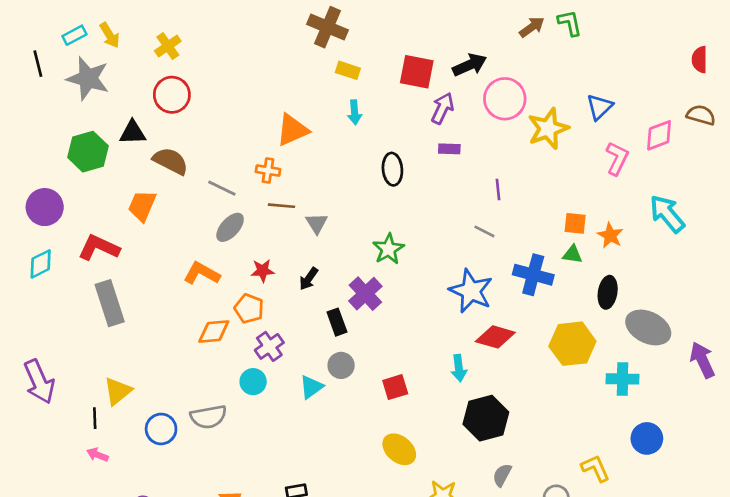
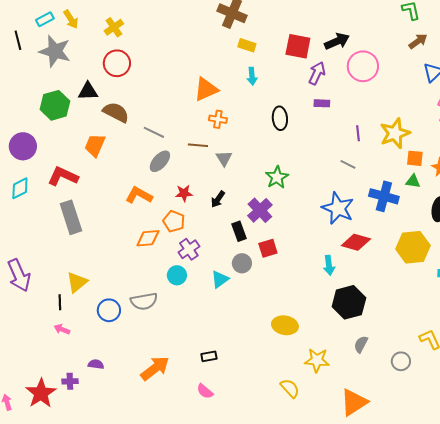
brown arrow: (532, 27) -> (418, 41), moved
yellow star: (548, 129) -> (395, 133), moved
orange cross: (268, 171) -> (218, 119), moved
red square: (395, 387) -> (268, 248), moved
yellow ellipse: (399, 449) -> (285, 325), turned -30

